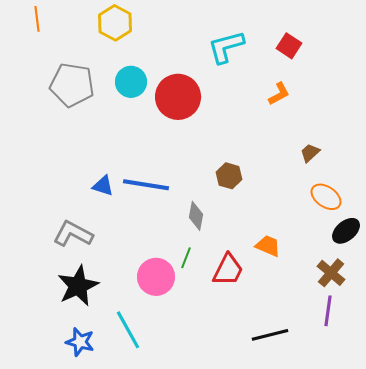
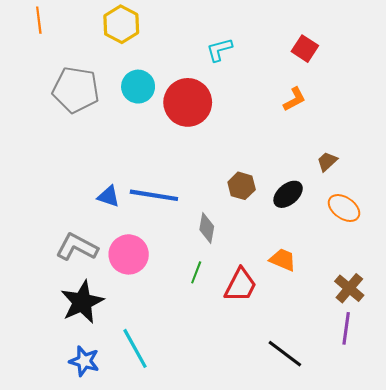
cyan L-shape: (226, 47) -> (219, 50), moved, size x0.7
black ellipse: (346, 231) -> (288, 194), moved
pink circle: (156, 277) -> (129, 254), moved
black line: (270, 335) -> (285, 354), turned 51

